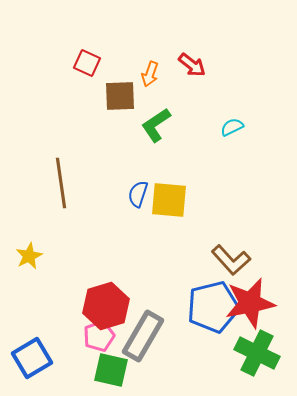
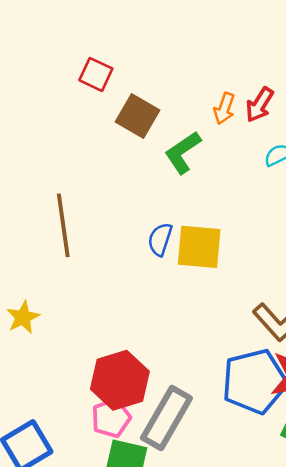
red arrow: (192, 65) -> (260, 105), moved, turned 84
orange arrow: (150, 74) -> (224, 108), moved
brown square: (120, 96) -> (137, 116), turned 32

